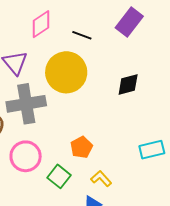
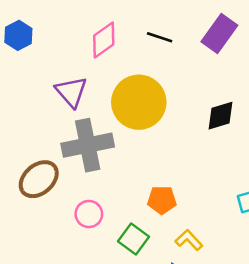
black line: (82, 35) -> (160, 37), moved
orange pentagon: (81, 147) -> (162, 200), turned 30
pink circle: (26, 156) -> (89, 214), size x0.7

